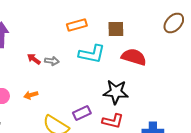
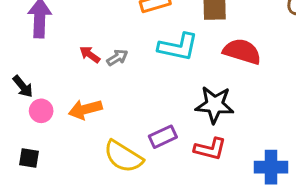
gray arrow: (52, 61) -> (117, 58), turned -40
orange arrow: (31, 95) -> (85, 109), size x1.5

